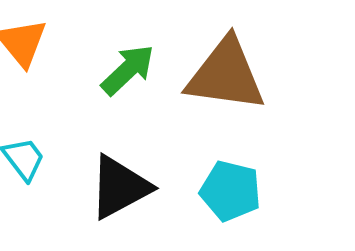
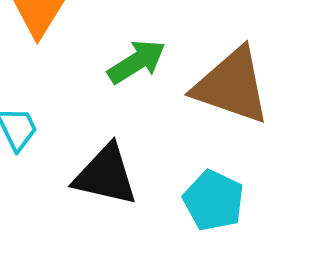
black triangle: (120, 187) -> (106, 175), turned 30

